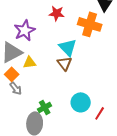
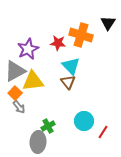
red star: (57, 13) -> (58, 43), moved
orange cross: (90, 24) -> (81, 35), moved
yellow triangle: (30, 62) -> (33, 81), size x1.6

